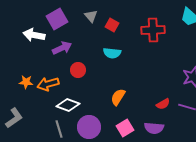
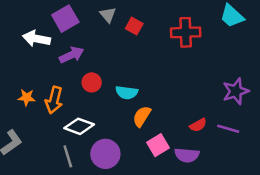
cyan semicircle: (112, 53) -> (127, 92), moved
orange arrow: (48, 84) -> (54, 100), turned -60
pink square: (125, 128) -> (158, 145), moved

